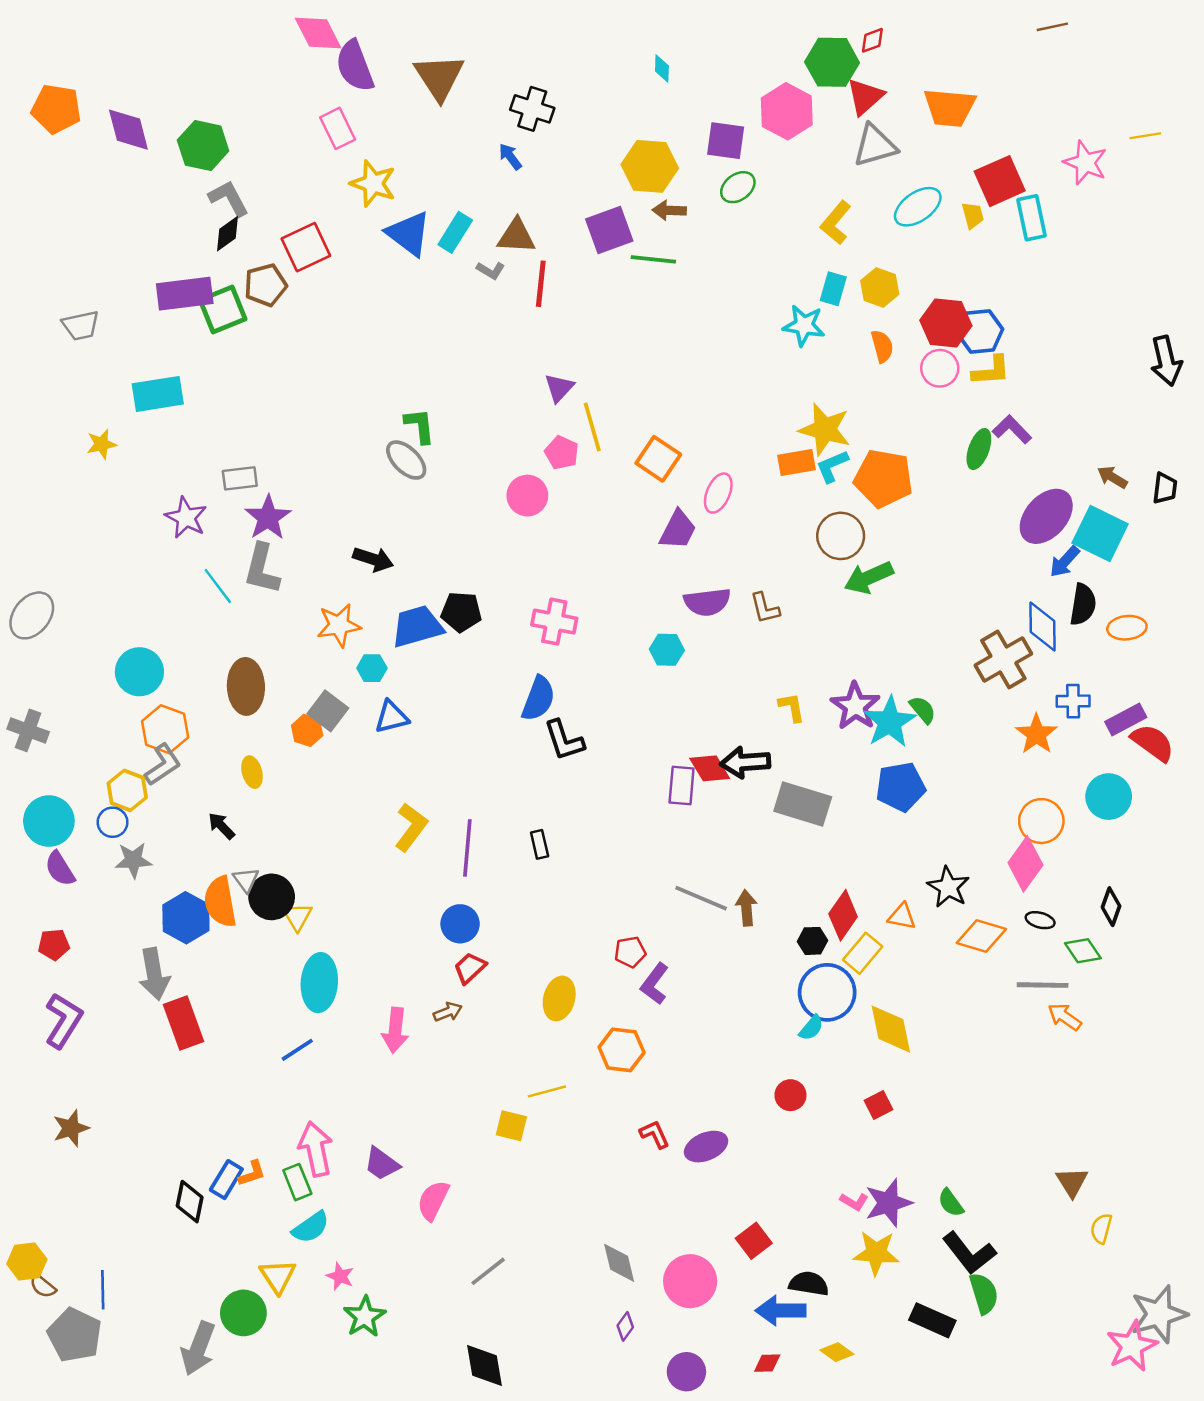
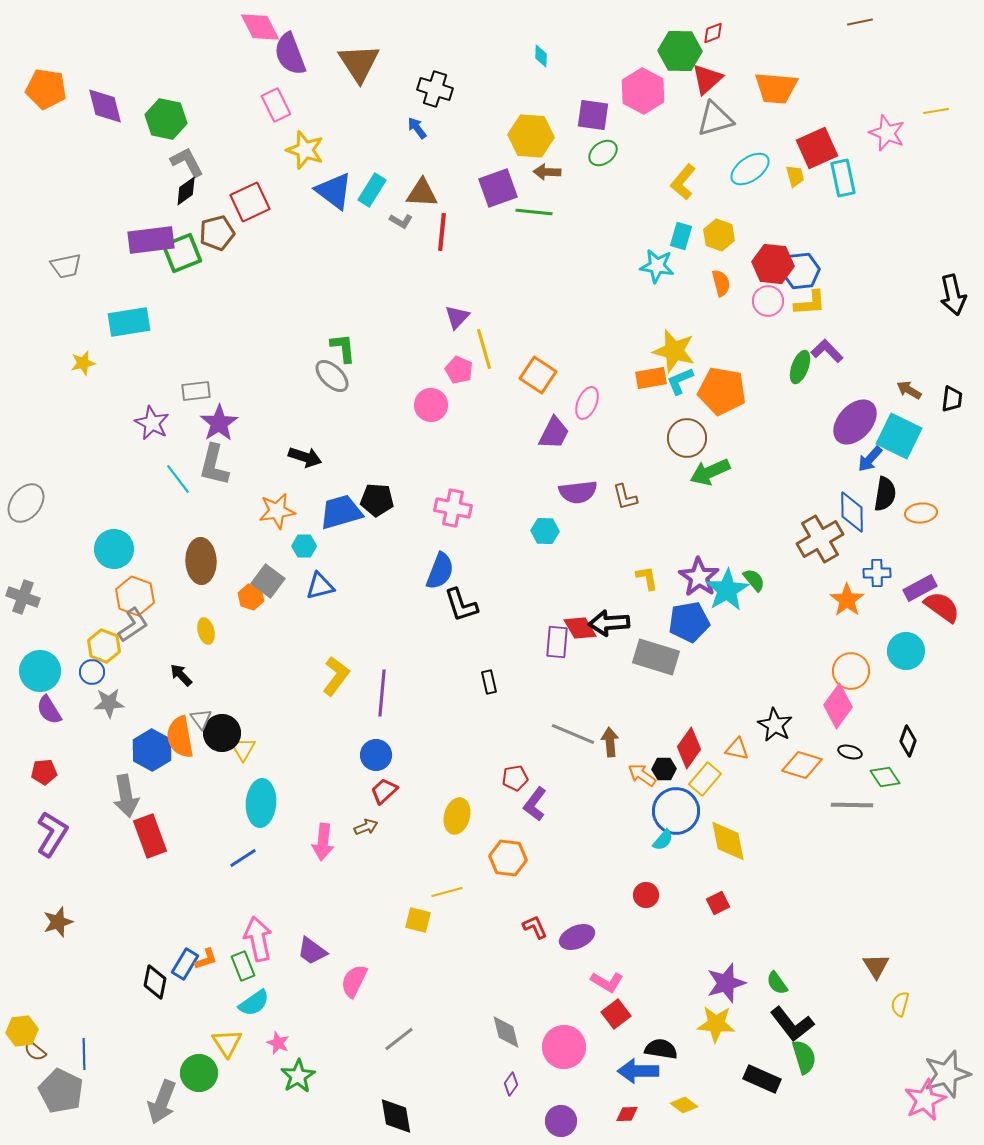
blue pentagon: (901, 787) -> (689, 622), moved
black rectangle: (540, 844) -> (489, 682), moved
orange arrow: (1065, 1017) -> (642, 775), moved
pink L-shape: (854, 1202) -> (607, 982), moved, size x1.4

